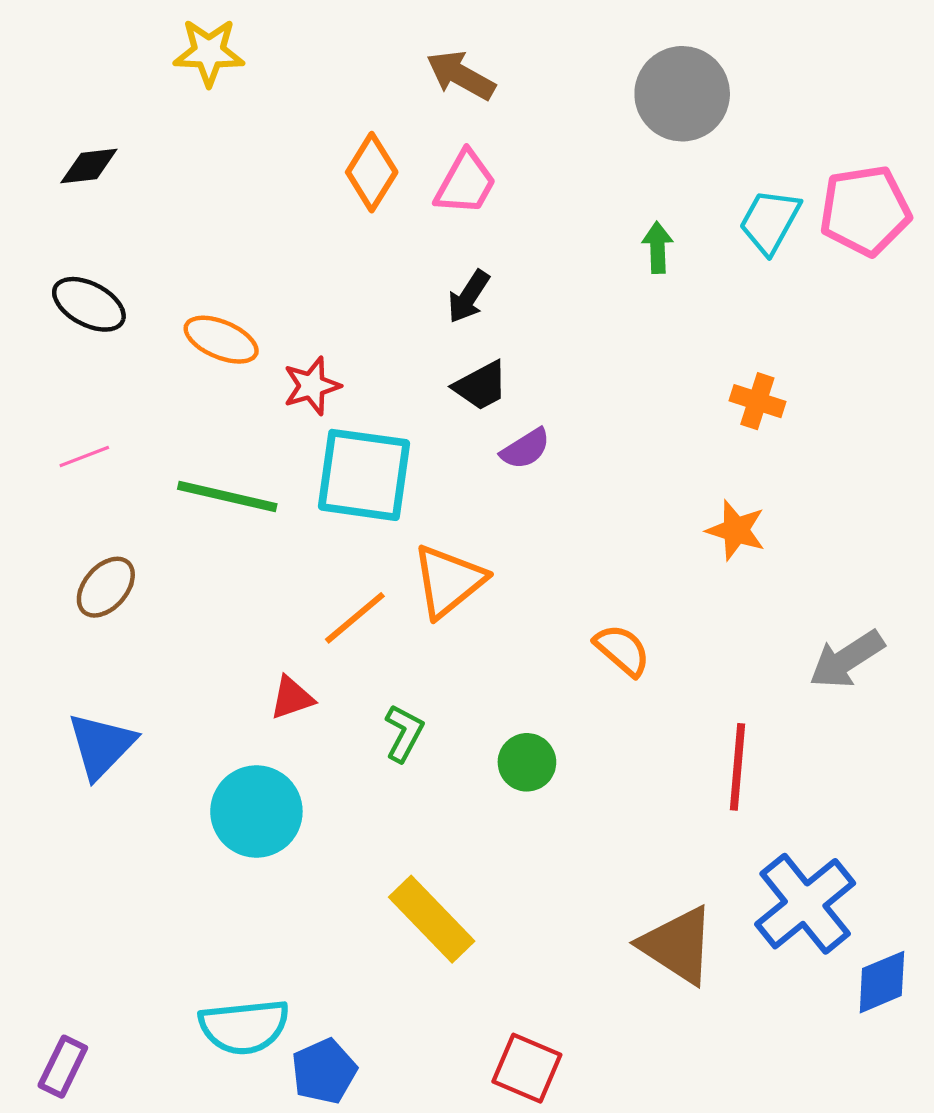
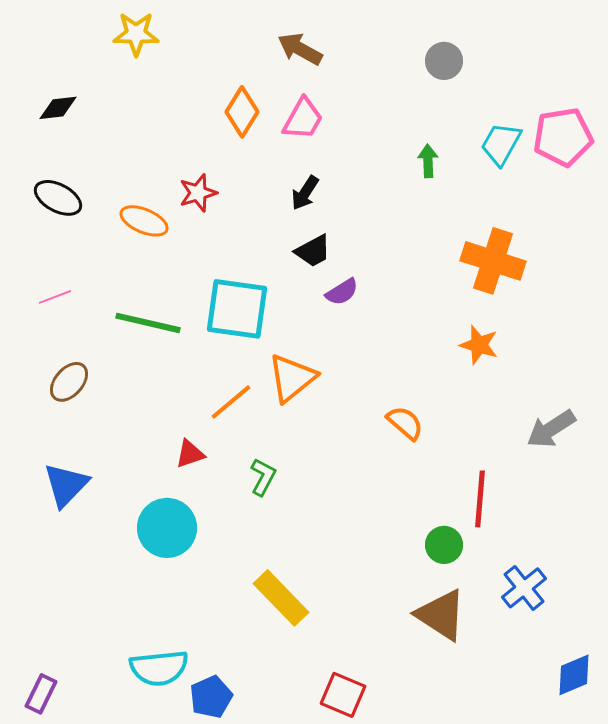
gray circle: (682, 94) -> (444, 61), size x0.6
red star: (312, 386) -> (198, 193), moved
orange cross: (757, 401) -> (493, 261), size x1.8
green circle: (527, 762) -> (444, 545), moved
blue cross: (805, 904) -> (524, 588), size x0.7
blue diamond: (882, 982) -> (574, 675), moved

